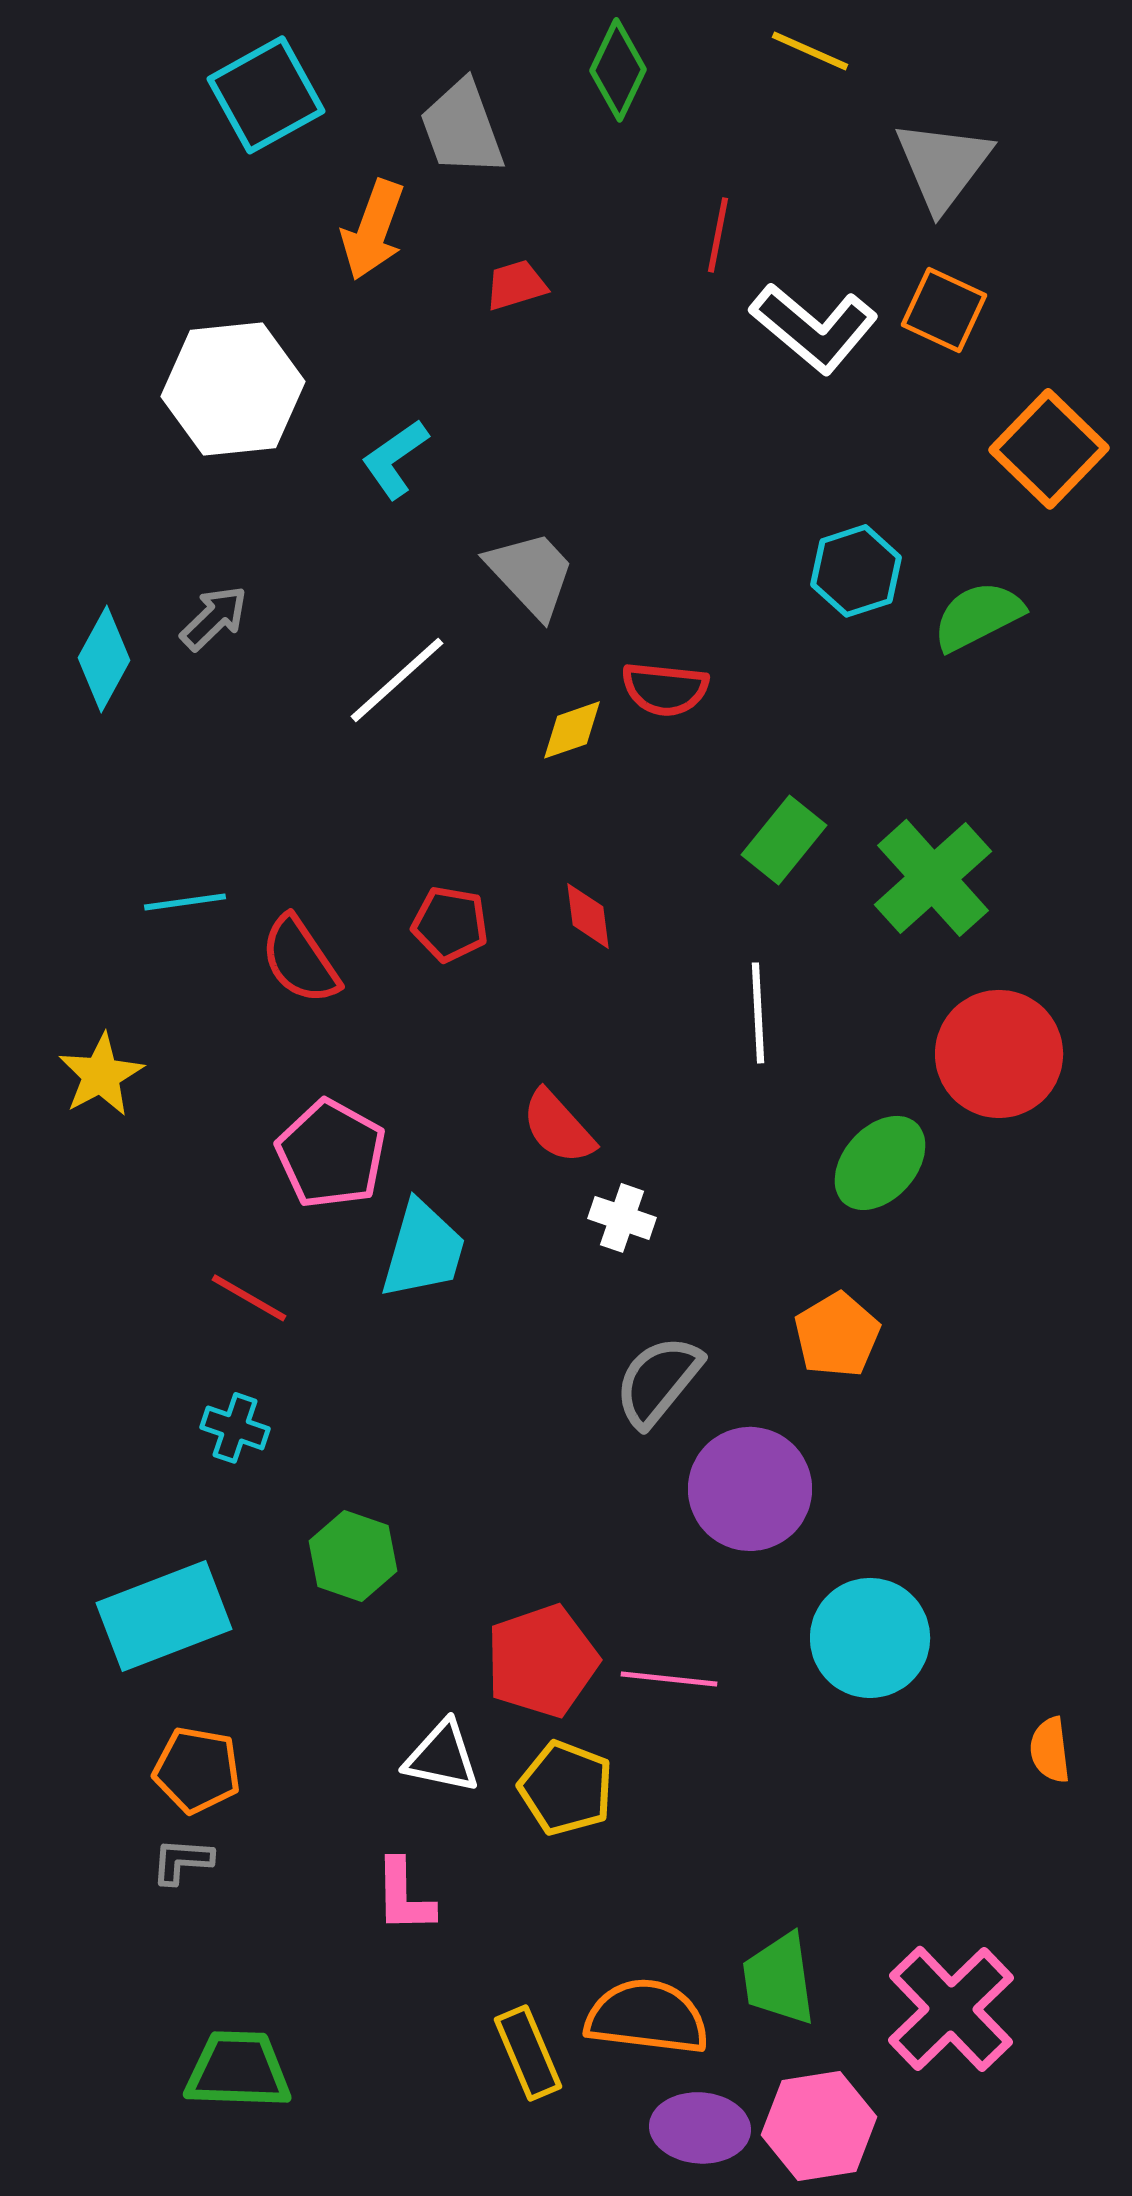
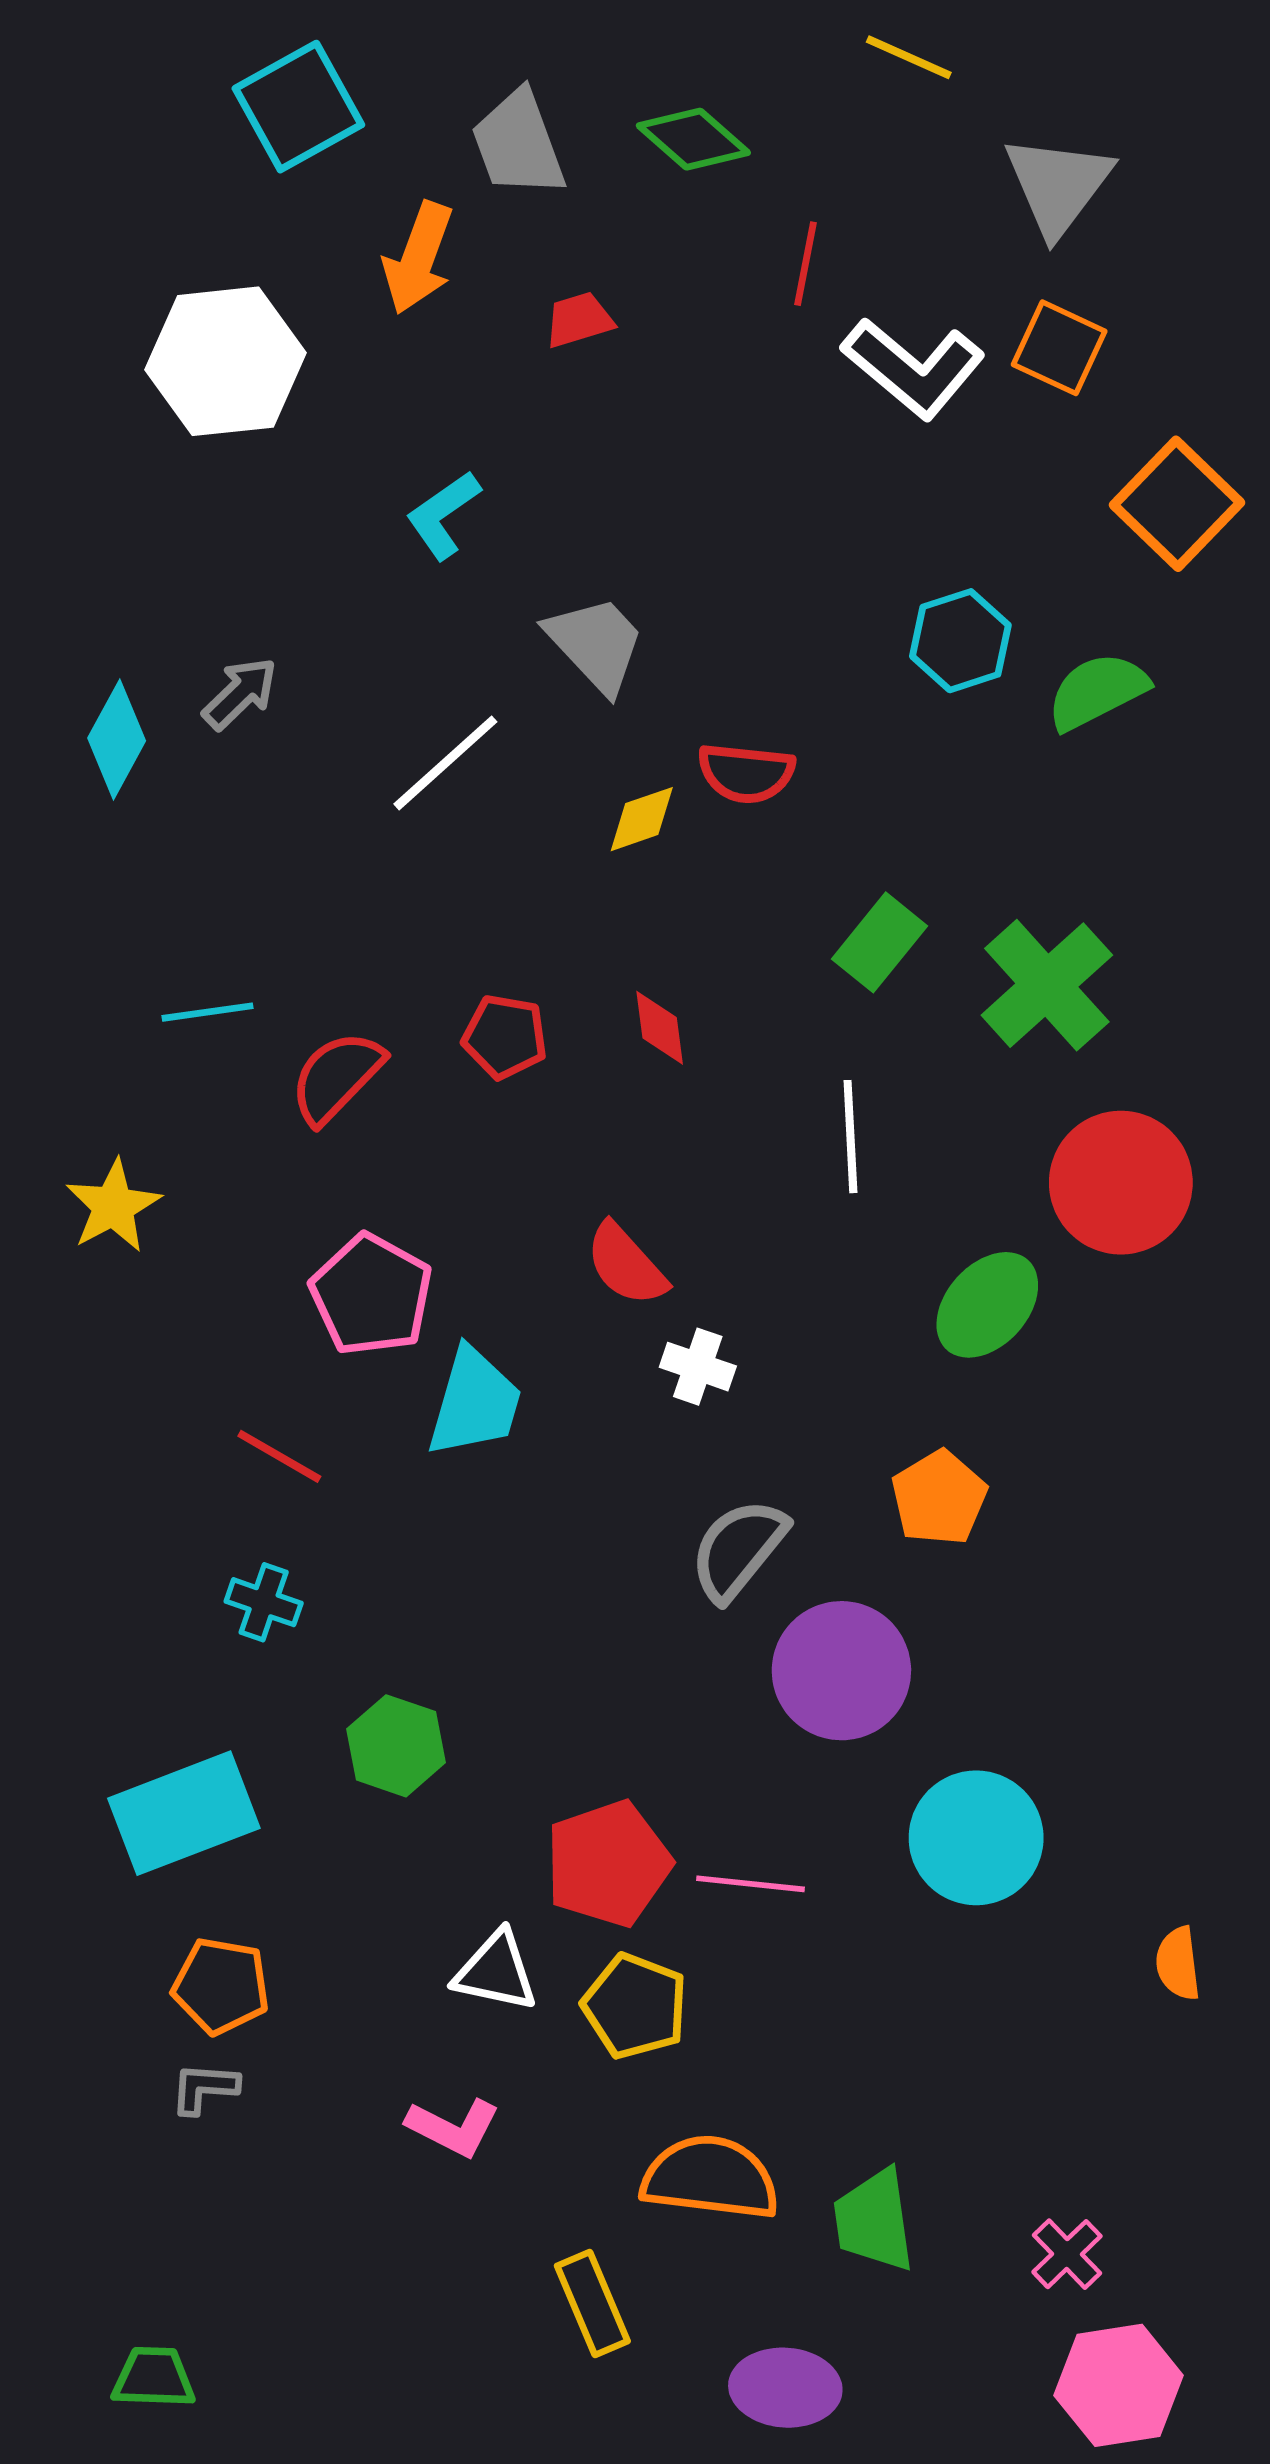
green diamond: (618, 70) -> (693, 139), moved, turned -74
white hexagon: (233, 389) -> (225, 361), moved
red semicircle: (300, 960) -> (337, 1077), turned 78
pink L-shape: (404, 1896) -> (453, 2127), turned -62
pink cross: (951, 2009) -> (1067, 2254), size x0.5
orange semicircle: (647, 2017) -> (710, 2178), moved
green trapezoid: (238, 2070) -> (154, 2378), moved, size x0.7
pink hexagon: (819, 2126) -> (1119, 2385), moved

